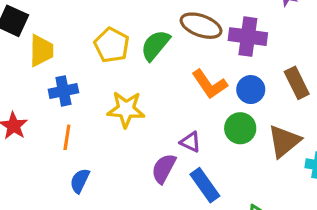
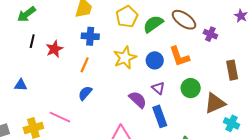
purple cross: (248, 37) -> (210, 34), size x0.6
blue circle: (251, 90) -> (155, 60), moved
yellow star: (126, 109) -> (125, 58), turned 30
purple semicircle: (164, 169) -> (138, 100), turned 90

